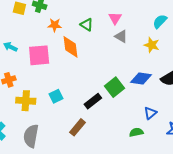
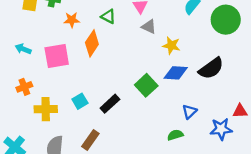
yellow star: (152, 45) -> (171, 45), moved
orange diamond: (71, 47) -> (92, 43), turned 45
black rectangle: (93, 101) -> (110, 104), moved
brown rectangle: (77, 127) -> (90, 140), moved

